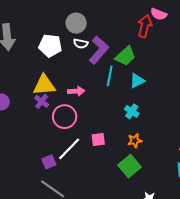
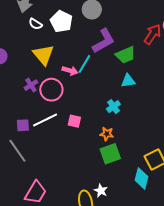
white semicircle: (81, 44) -> (35, 24), moved
cyan line: (110, 76) -> (84, 64), moved
yellow triangle: (44, 85) -> (43, 55), turned 35
purple cross: (42, 101) -> (31, 85), moved
green square: (130, 166) -> (110, 154), moved

